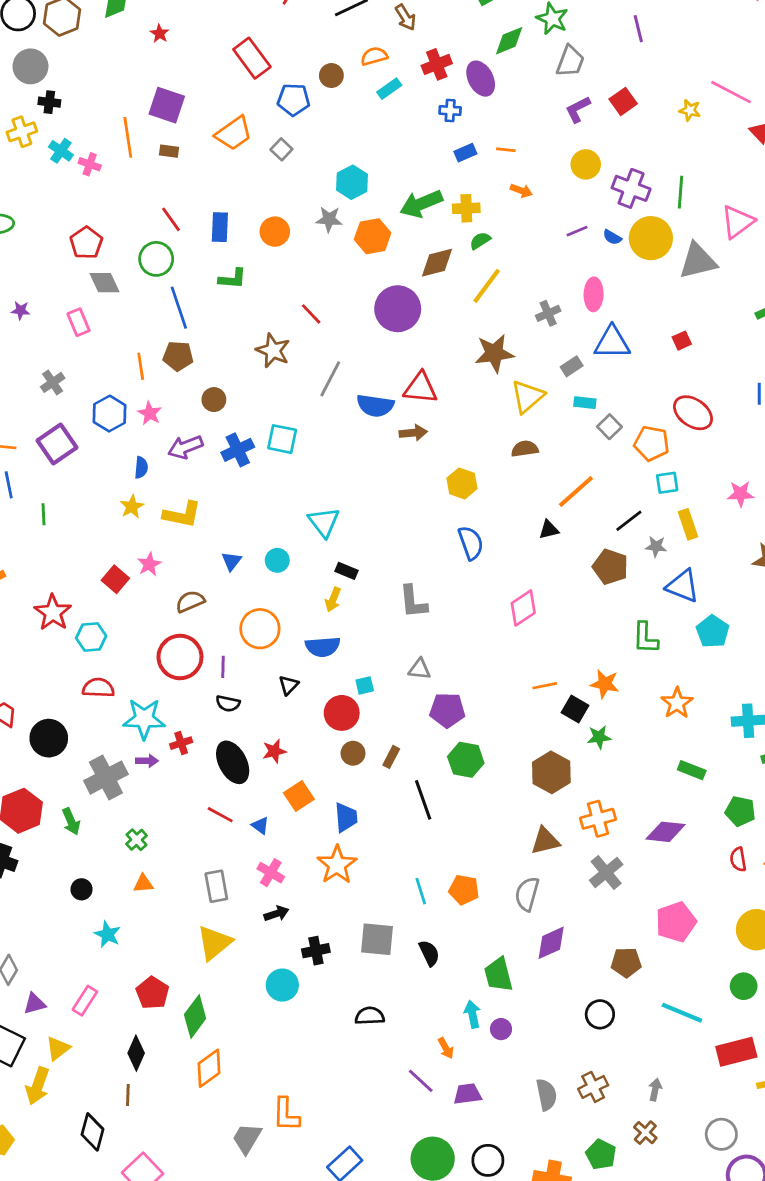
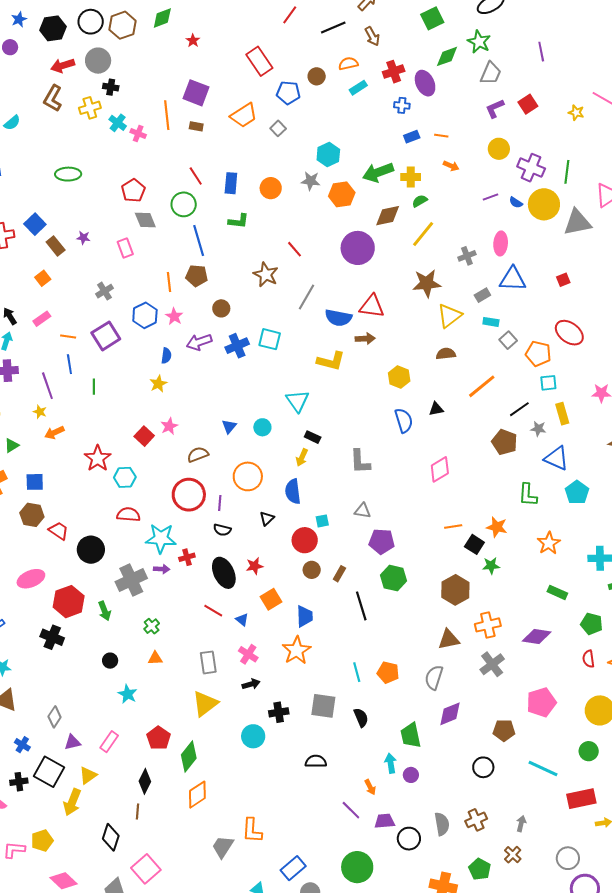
yellow L-shape: (182, 515) -> (331, 361), moved
black triangle: (549, 530) -> (436, 409), moved
blue semicircle: (323, 647) -> (293, 491), turned 85
black circle: (488, 1160) -> (409, 839), moved

